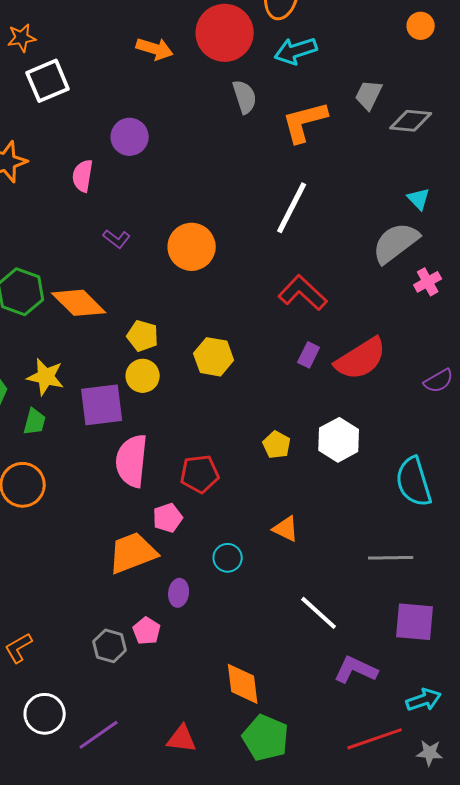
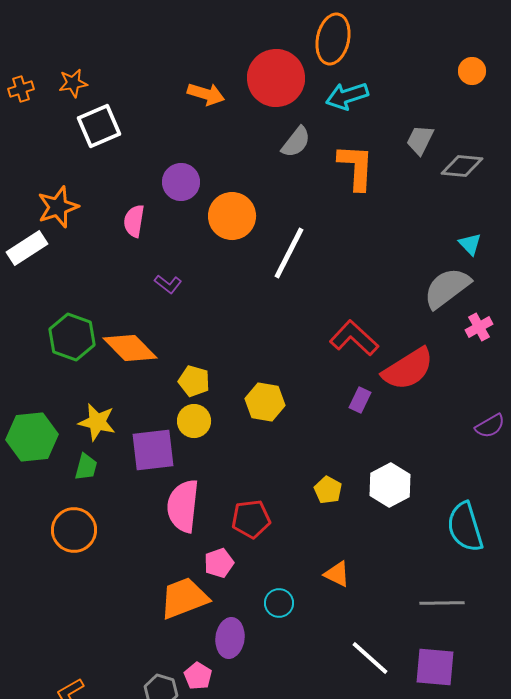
gray semicircle: (245, 97) -> (296, 142), turned 56
orange L-shape: (305, 122) -> (356, 167), turned 108
white line: (292, 208) -> (289, 253), moved
orange circle: (192, 247) -> (232, 216), moved
red semicircle: (361, 359) -> (408, 369), moved
purple ellipse: (179, 593) -> (230, 638), size x1.4
purple square: (415, 622) -> (435, 667), moved

